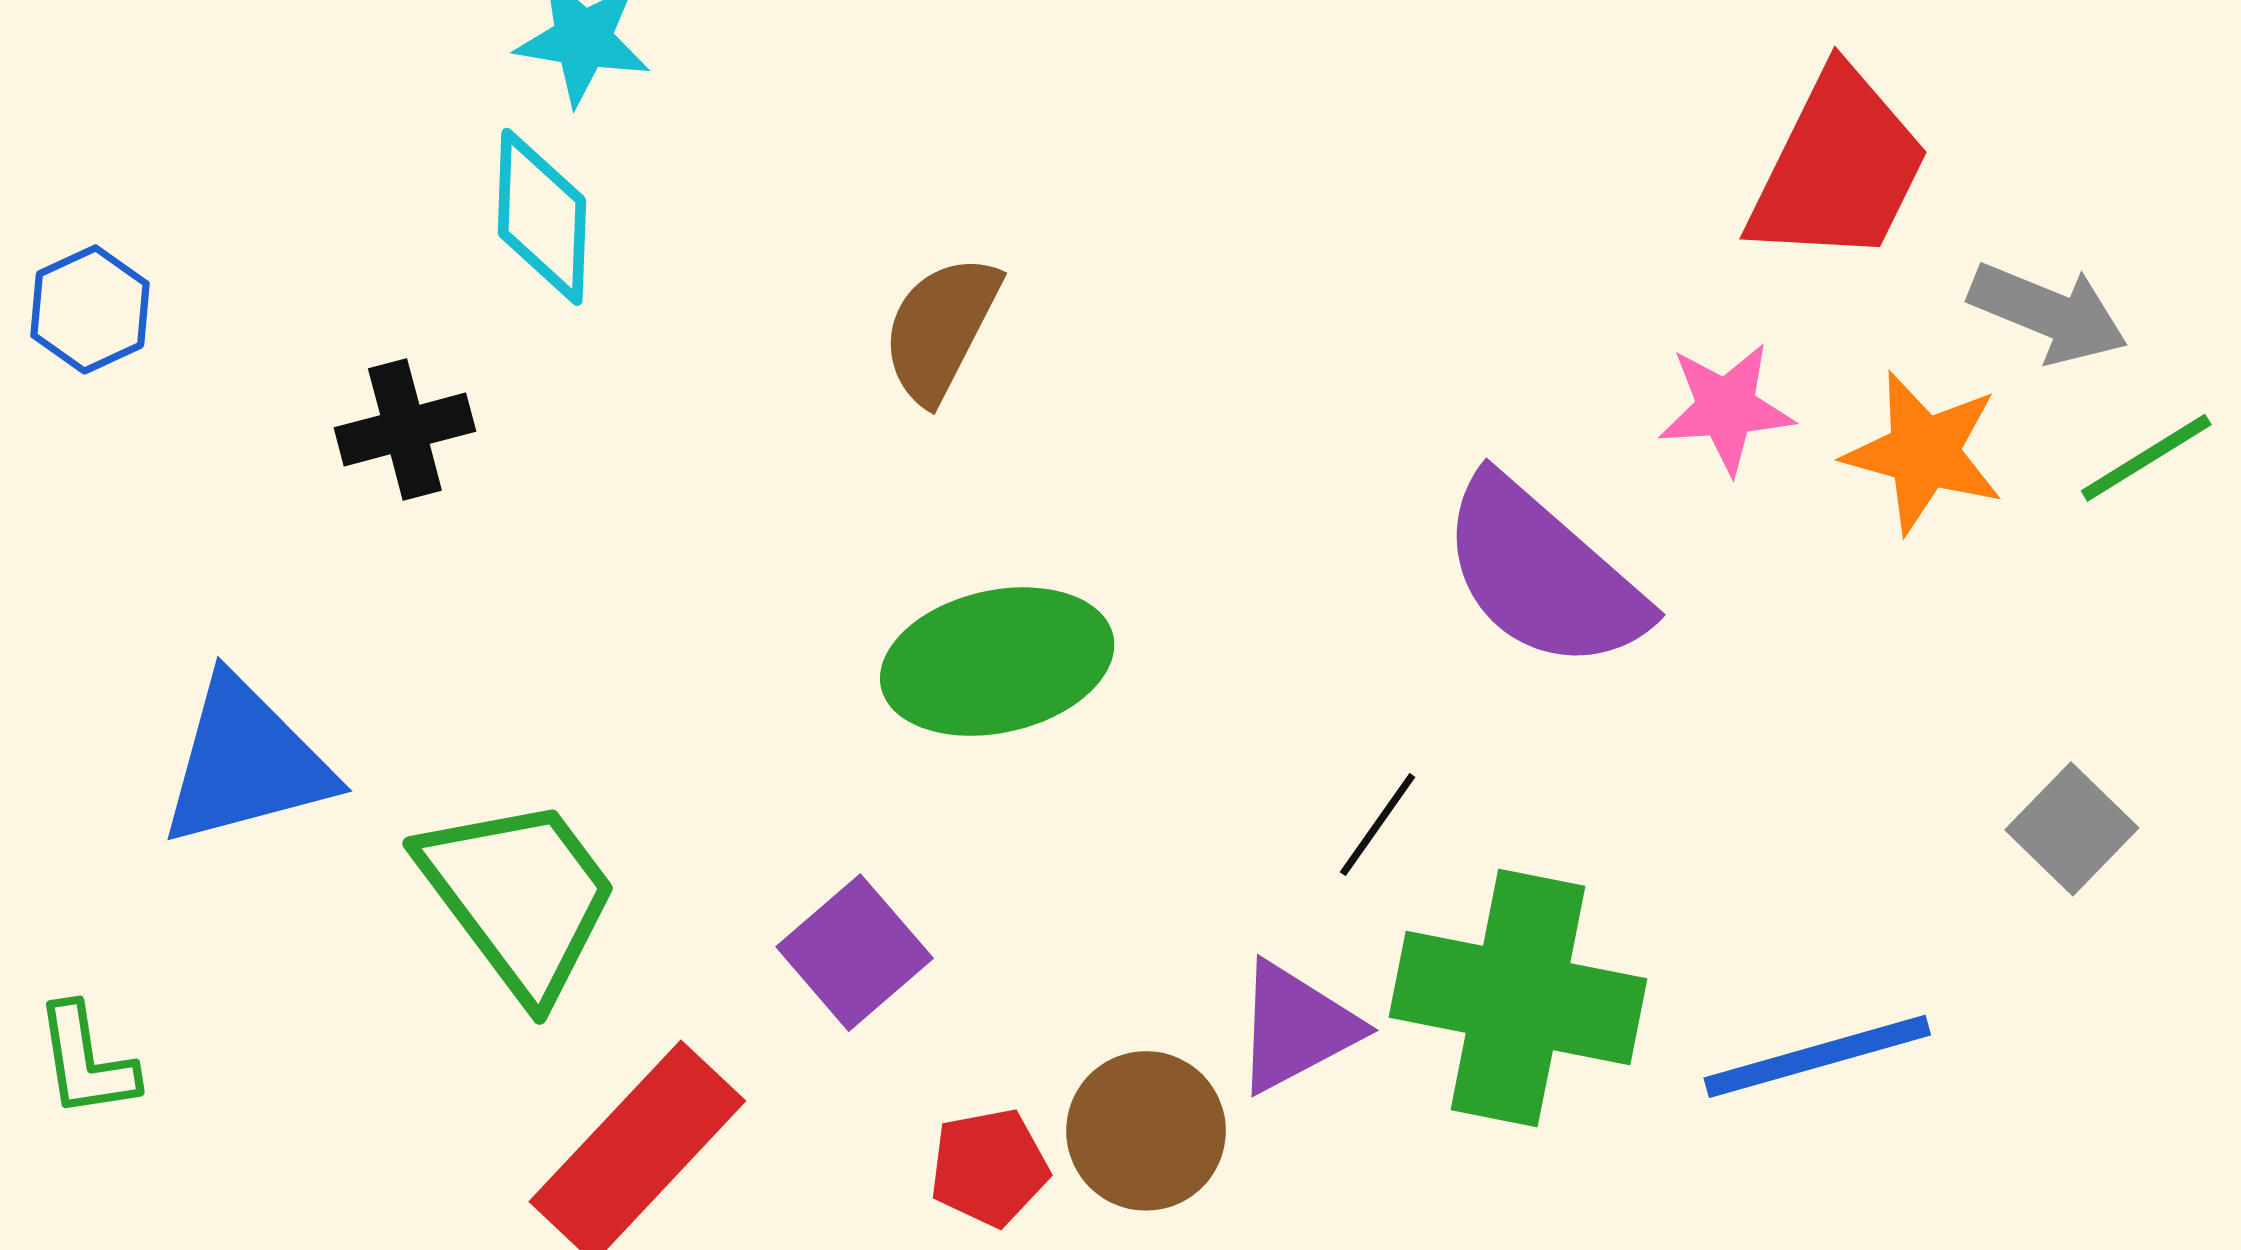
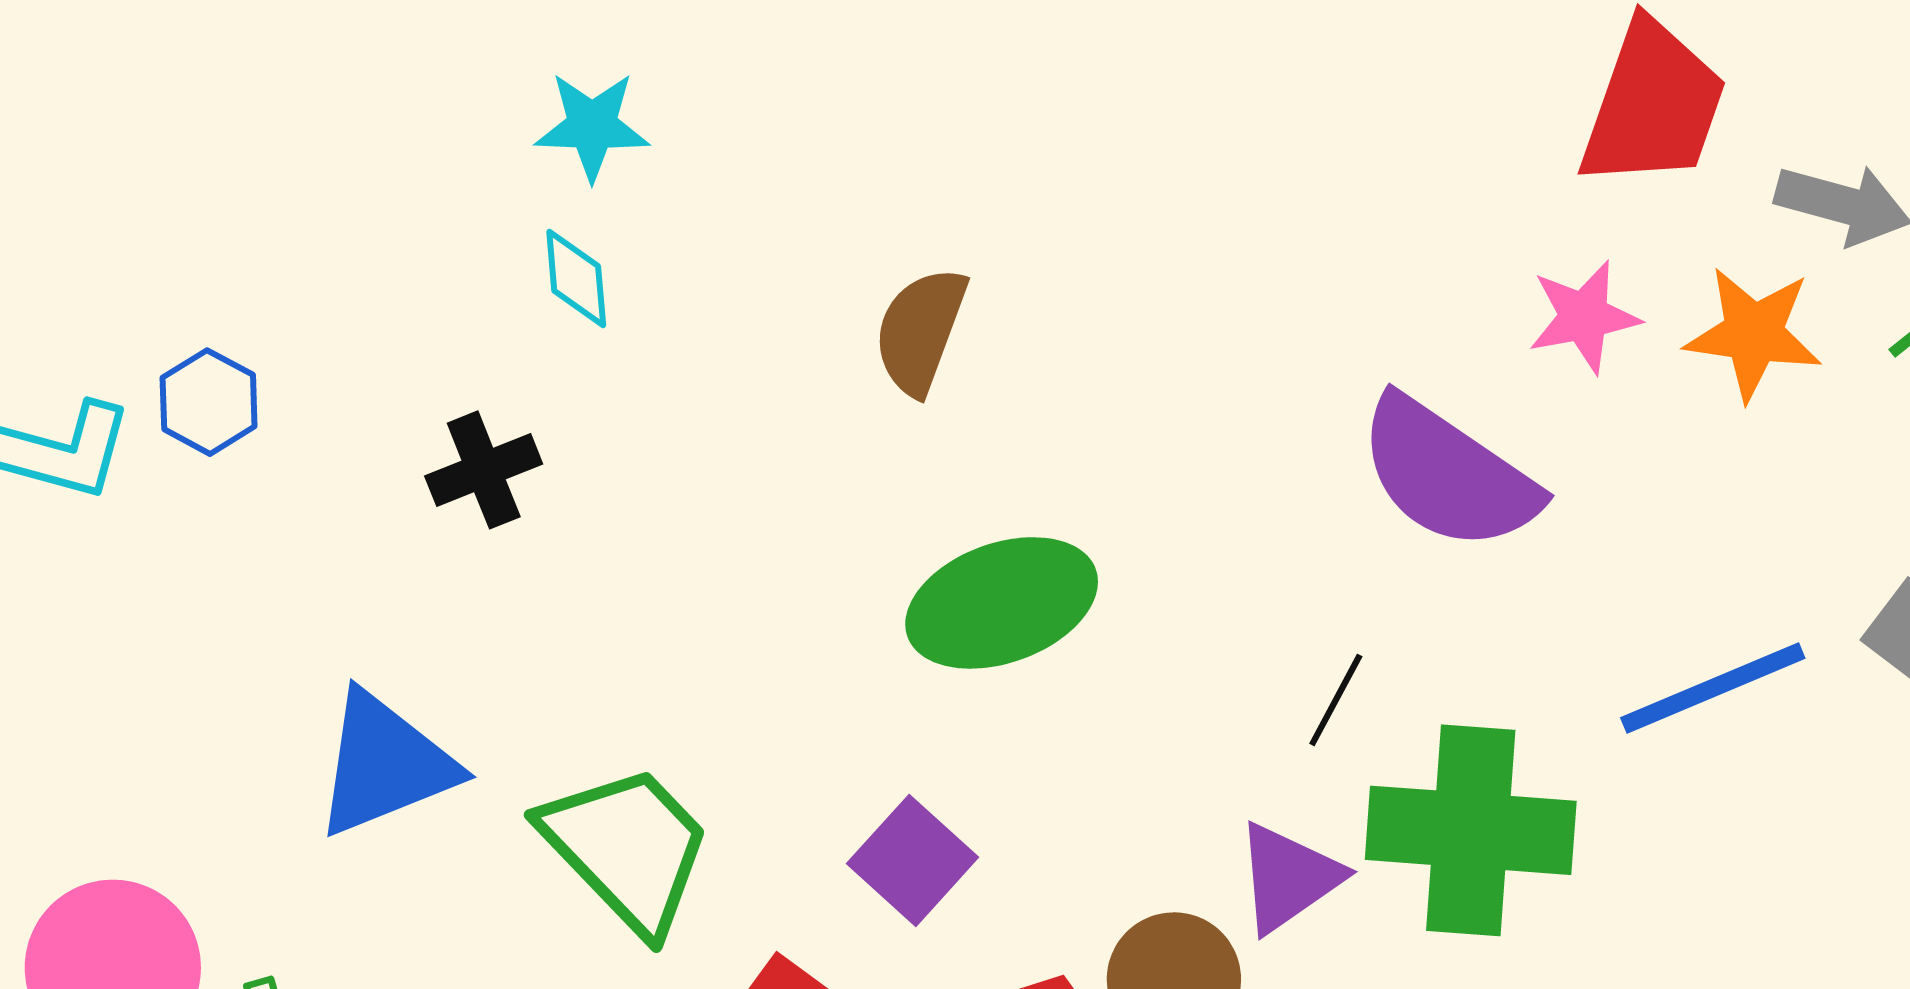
cyan diamond: (542, 217) -> (576, 278), size x0.7
blue line: (1817, 1056) -> (1713, 688), moved

